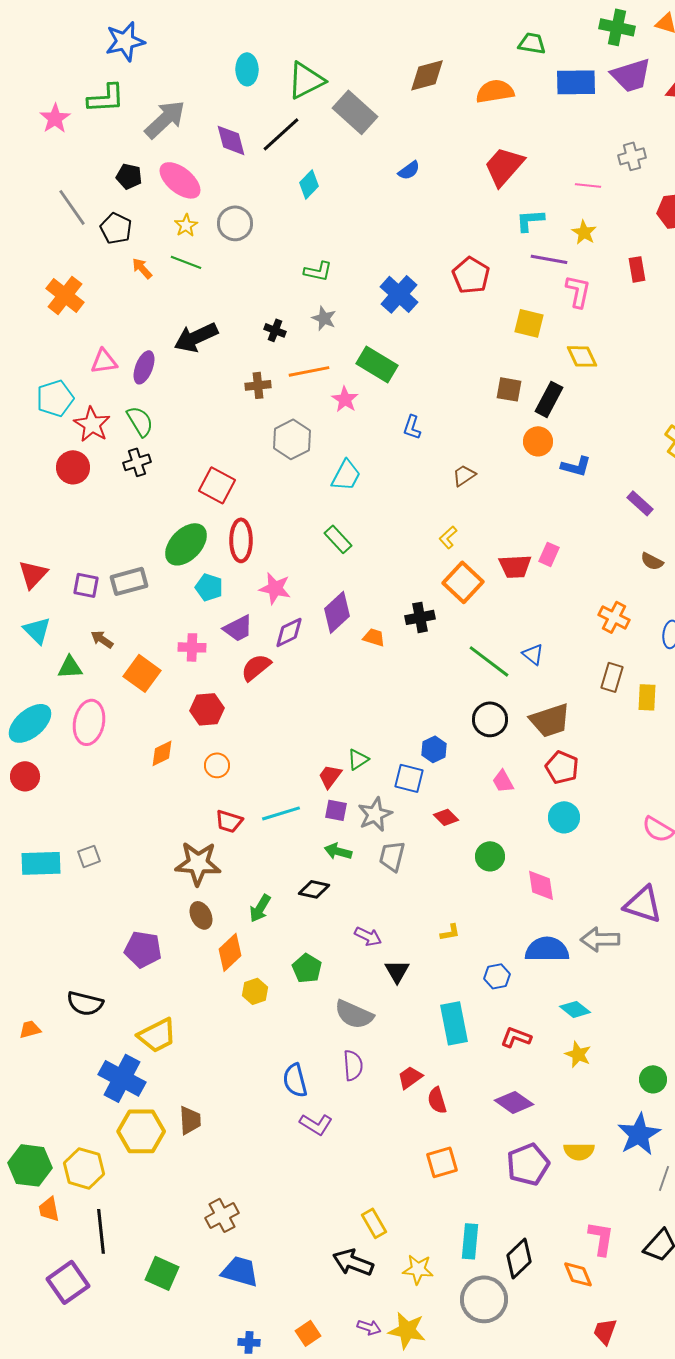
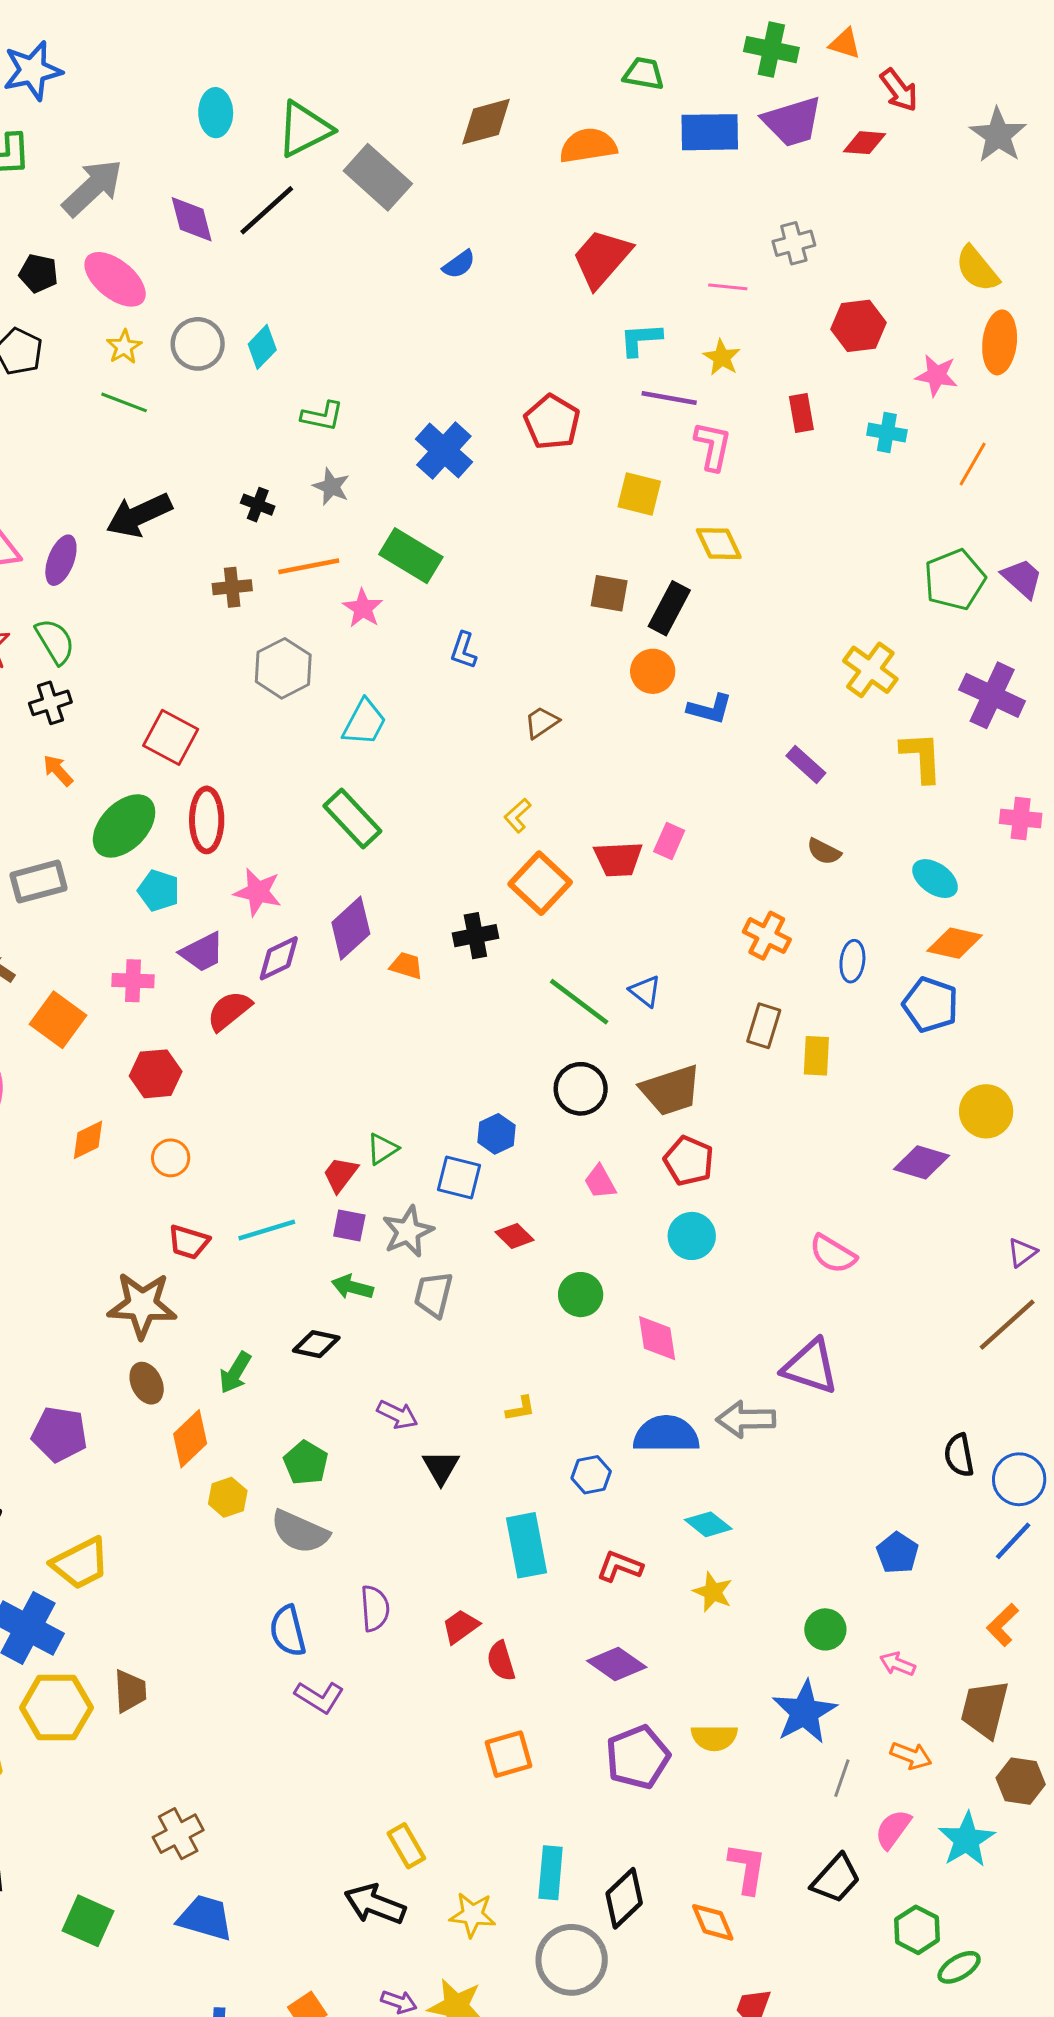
cyan diamond: (309, 184) -> (262, 347), moved
orange arrow: (142, 268) -> (58, 770), moved
green rectangle: (338, 539) -> (352, 818), size x1.4
gray semicircle: (354, 1014) -> (300, 1532), moved

